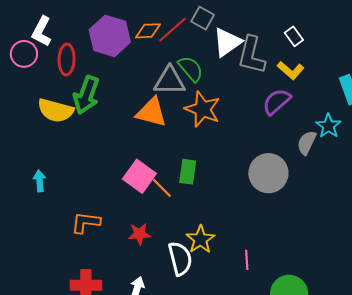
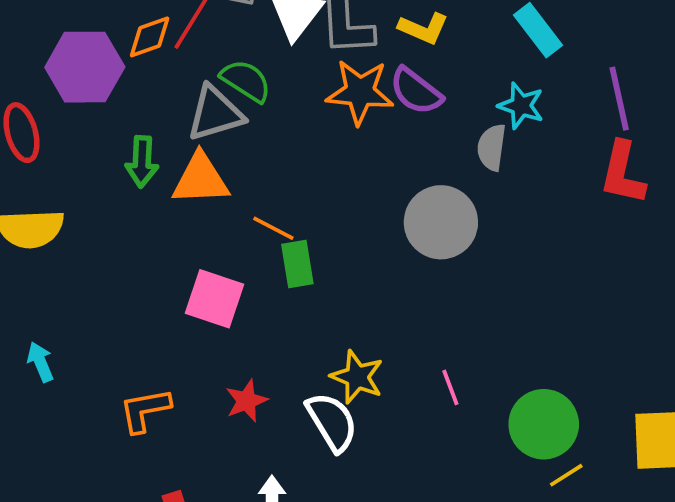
green arrow: (86, 95) -> (142, 162), moved, size x0.7
purple semicircle: (277, 102) -> (416, 91), turned -84
orange star: (203, 109) -> (360, 92), moved
orange line: (162, 188) -> (273, 228), moved

